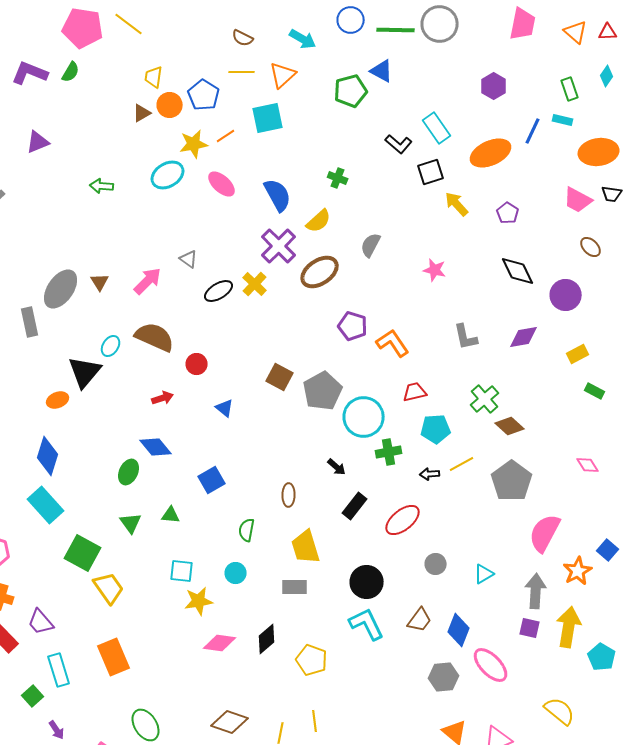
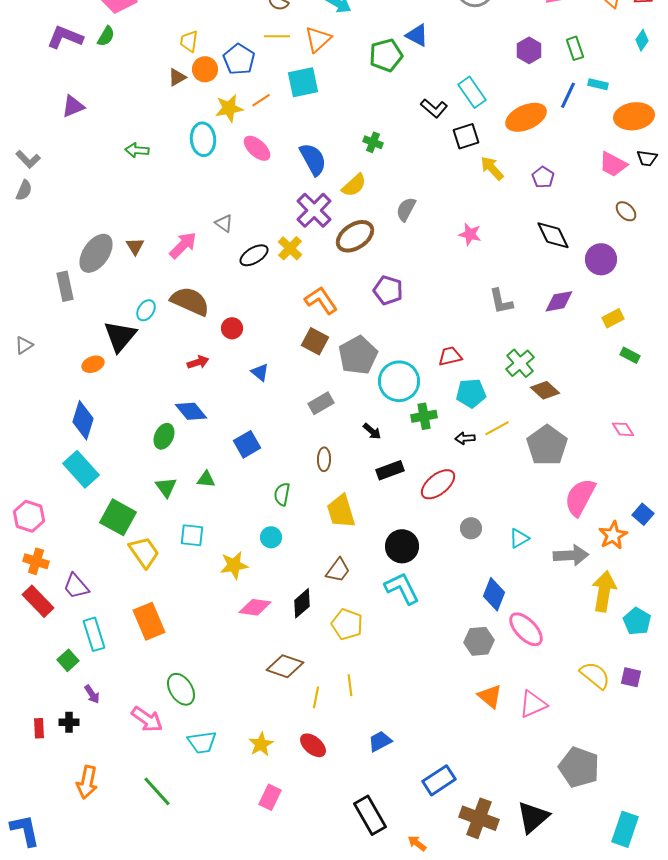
green rectangle: (570, 89) -> (575, 48), moved
cyan ellipse: (168, 175) -> (203, 139), turned -64
orange L-shape: (393, 343) -> (321, 300), moved
black rectangle: (355, 506) -> (390, 470), turned 32
cyan square: (182, 571) -> (192, 535), moved
gray rectangle: (295, 587) -> (321, 403), moved, turned -30
gray arrow: (536, 591) -> (571, 555), turned 84
brown trapezoid: (420, 620) -> (338, 570), moved
purple square: (530, 628) -> (631, 677), moved
brown diamond: (230, 722) -> (285, 666), moved

